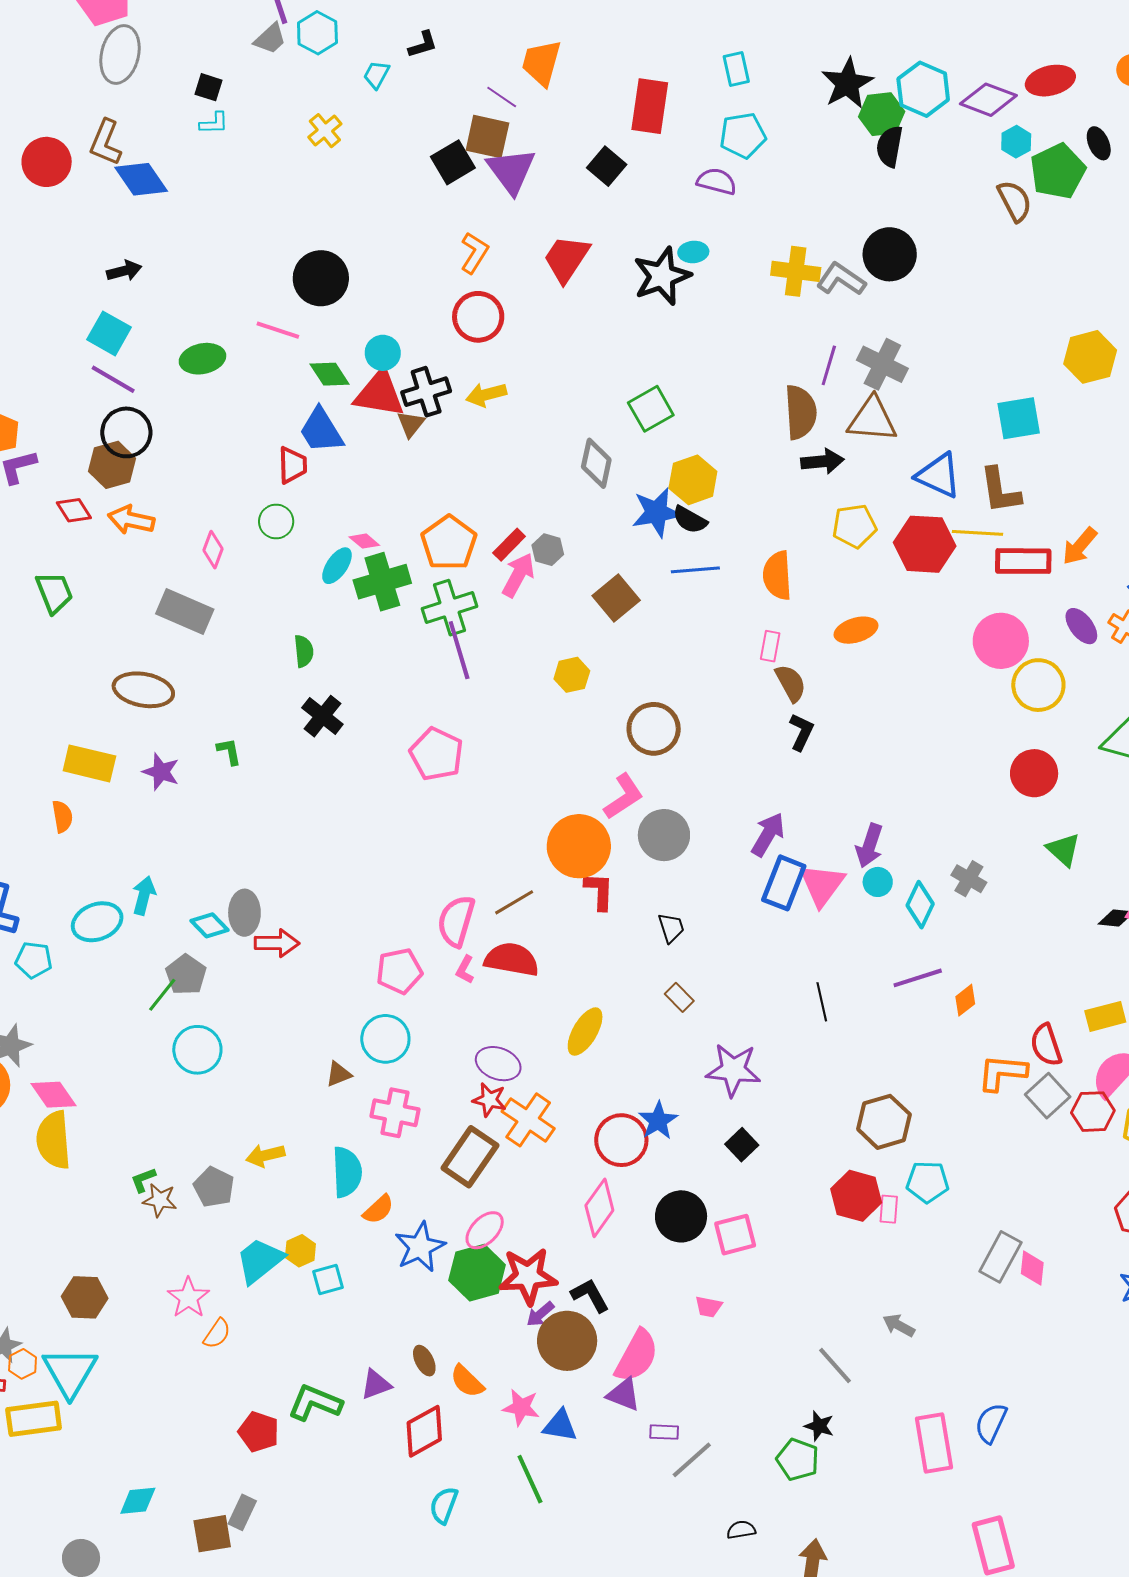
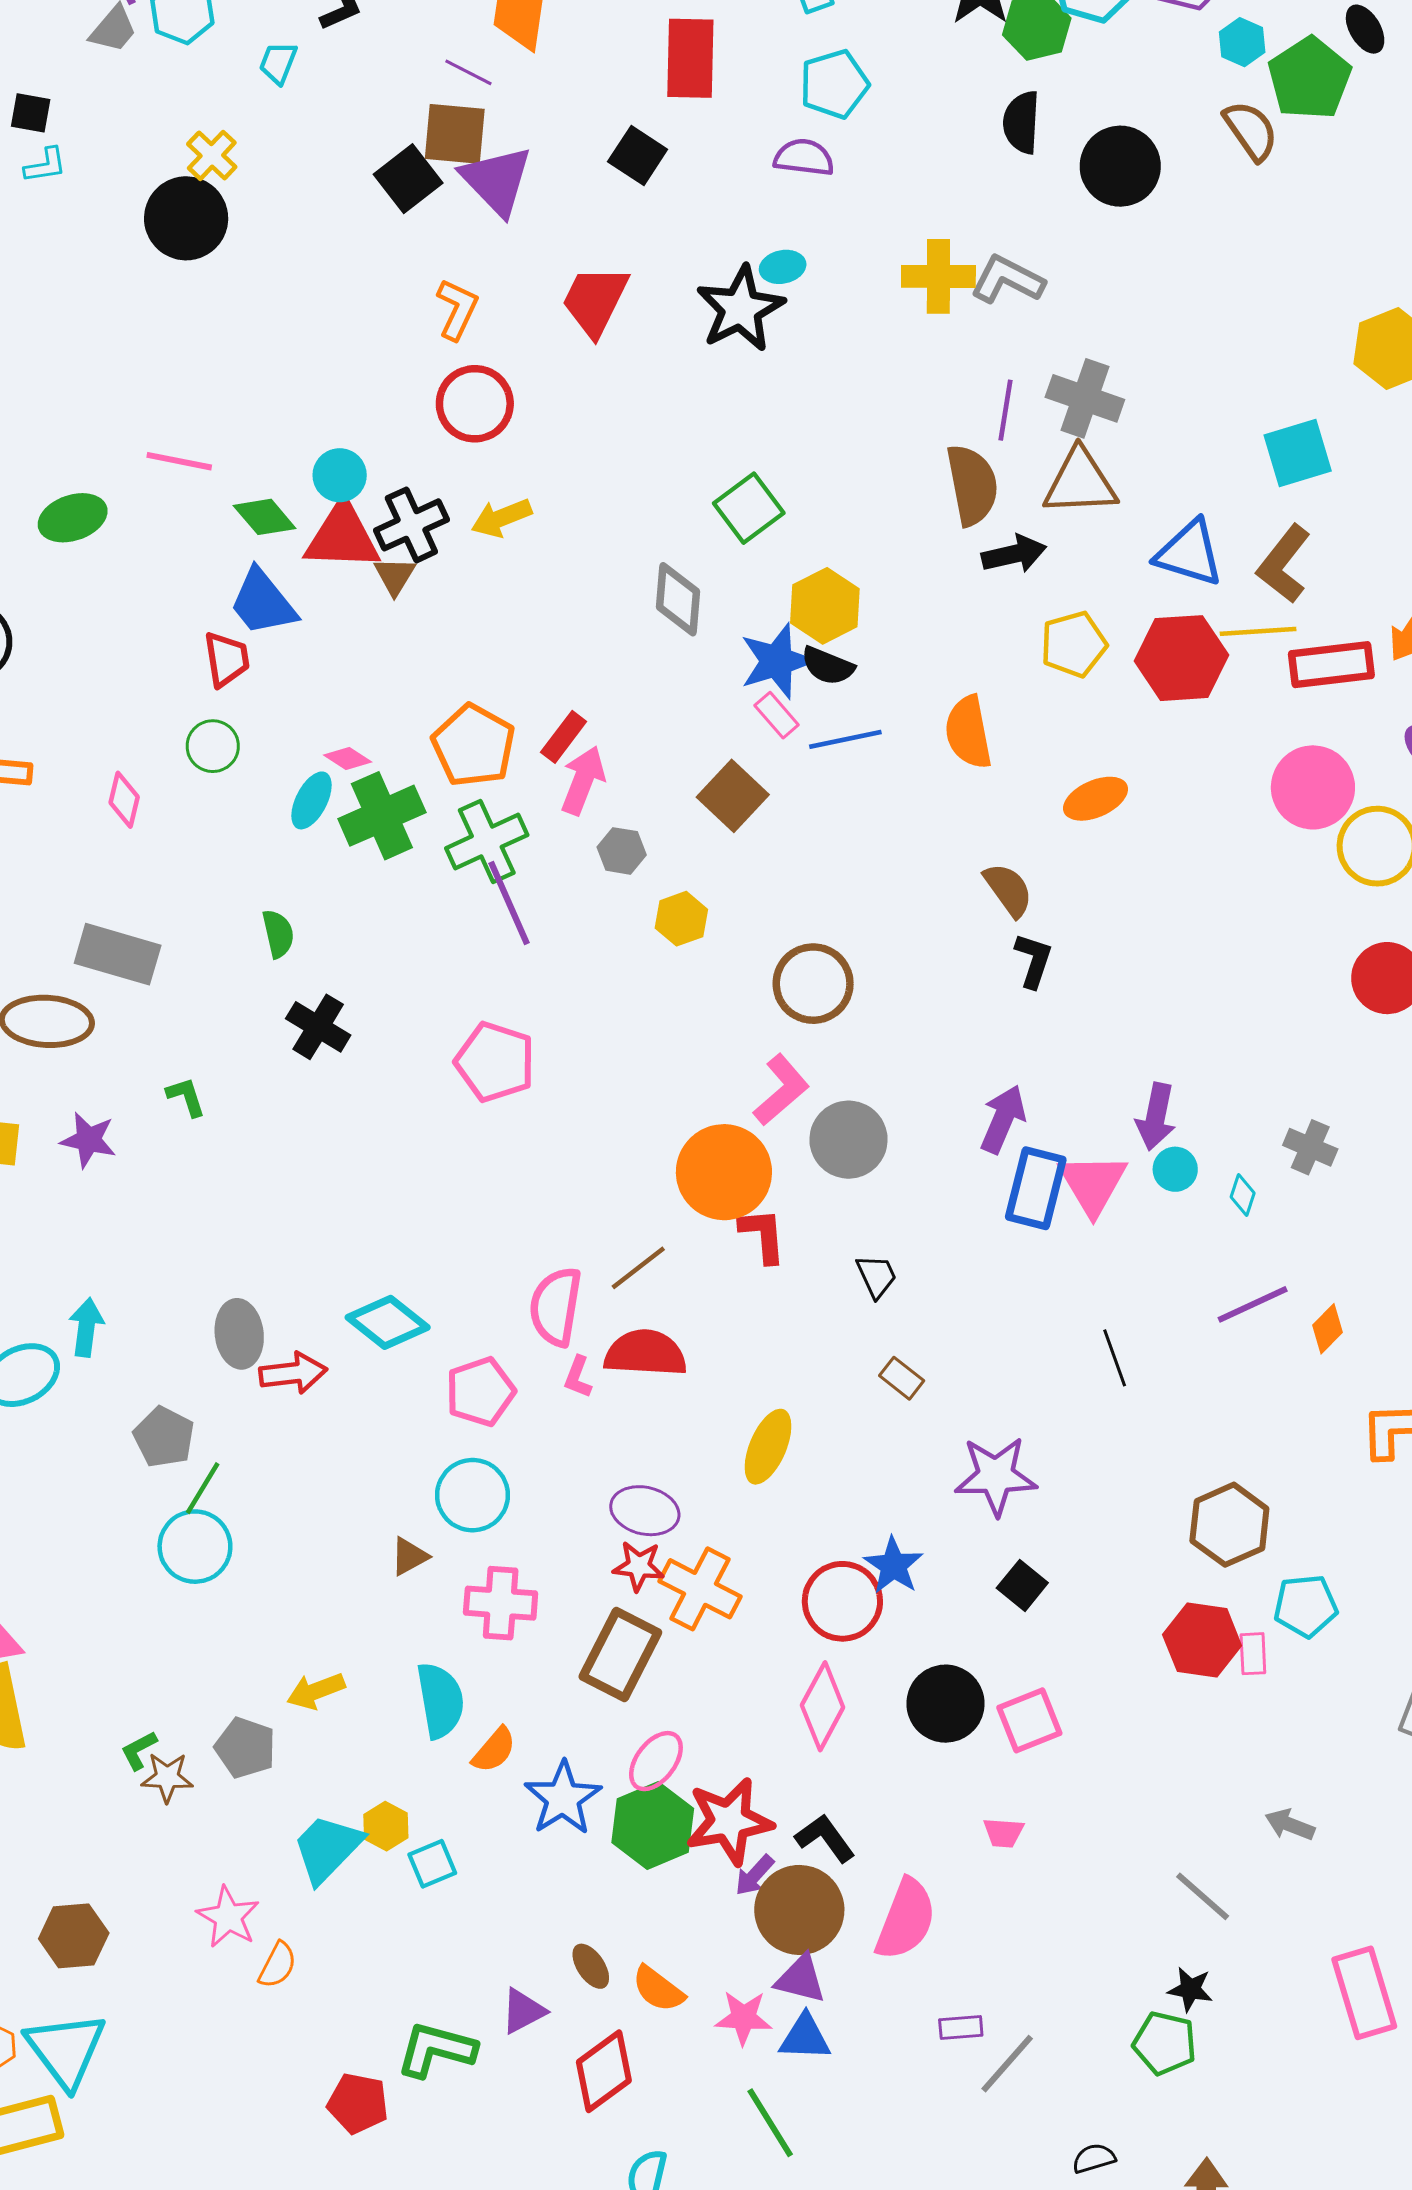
black semicircle: (890, 146) -> (1021, 122), moved
black circle: (890, 254) -> (1120, 166), moved
black circle: (321, 278) -> (186, 218), moved
brown L-shape: (1000, 490) -> (1284, 564), turned 54
gray hexagon: (548, 550) -> (622, 851), moved
gray rectangle: (185, 611) -> (118, 954), moved
pink rectangle: (770, 646) -> (777, 715), moved, turned -44
cyan diamond: (920, 905) -> (1243, 1195), size x0.6
cyan diamond: (210, 925) -> (388, 1322), moved, size x1.4
green line: (162, 995) -> (203, 1488), moved
purple triangle: (624, 1395) -> (801, 1979), moved

